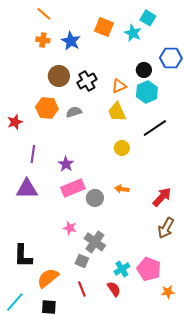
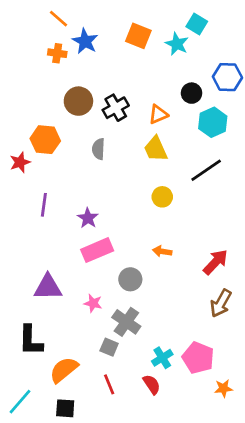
blue star: (71, 41) -> (85, 41), moved
cyan hexagon: (147, 92) -> (213, 122), moved
orange hexagon: (47, 108) -> (45, 140), moved
gray semicircle: (74, 112) -> (98, 149), turned -70
purple triangle: (27, 189) -> (48, 287), moved
gray circle: (95, 198) -> (130, 279), moved

